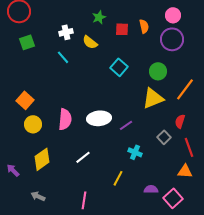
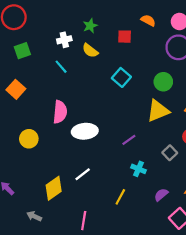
green star: (99, 17) -> (90, 26), moved
orange semicircle: (144, 26) -> (148, 20), moved, turned -48
orange square: (25, 100) -> (16, 89), moved
white ellipse: (99, 118) -> (85, 131), moved
pink semicircle: (65, 119) -> (60, 112), moved
yellow diamond: (42, 159) -> (54, 188), moved
purple semicircle: (151, 189) -> (161, 195), moved, turned -40

